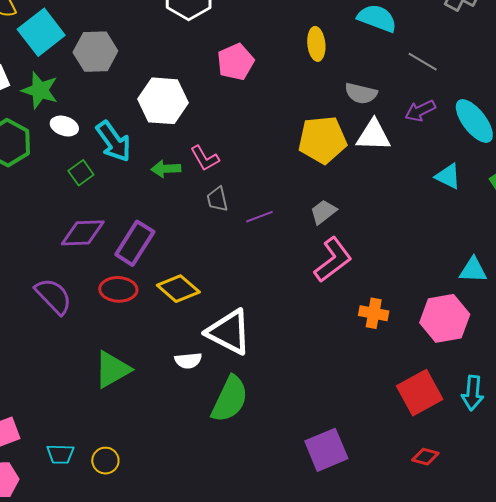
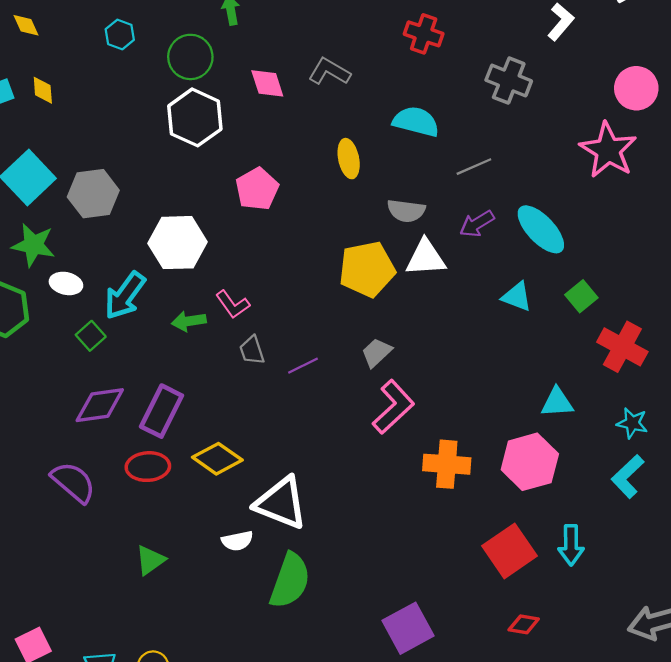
gray line: (423, 62) -> (474, 167), turned -48
cyan arrow: (114, 141) -> (125, 296), turned 78
orange cross: (374, 313) -> (447, 464), size x1.4
green triangle: (112, 369) -> (150, 560), size x0.7

